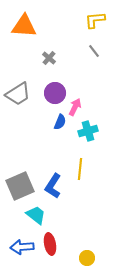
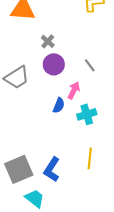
gray line: (94, 51) -> (90, 65), moved
purple circle: (55, 93) -> (54, 64), moved
yellow line: (80, 169) -> (90, 158), moved

